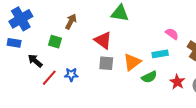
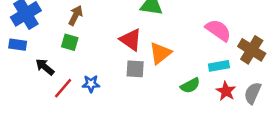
brown arrow: (71, 22) -> (76, 15), moved
pink semicircle: (172, 34) -> (218, 30), size x1.5
cyan rectangle: (160, 54) -> (219, 66), moved
orange triangle: (132, 62) -> (160, 53), moved

